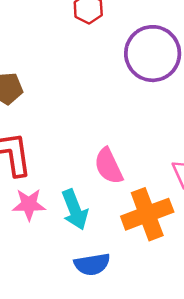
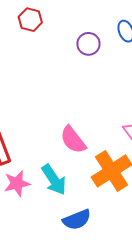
purple circle: (153, 54) -> (88, 44), size x0.5

